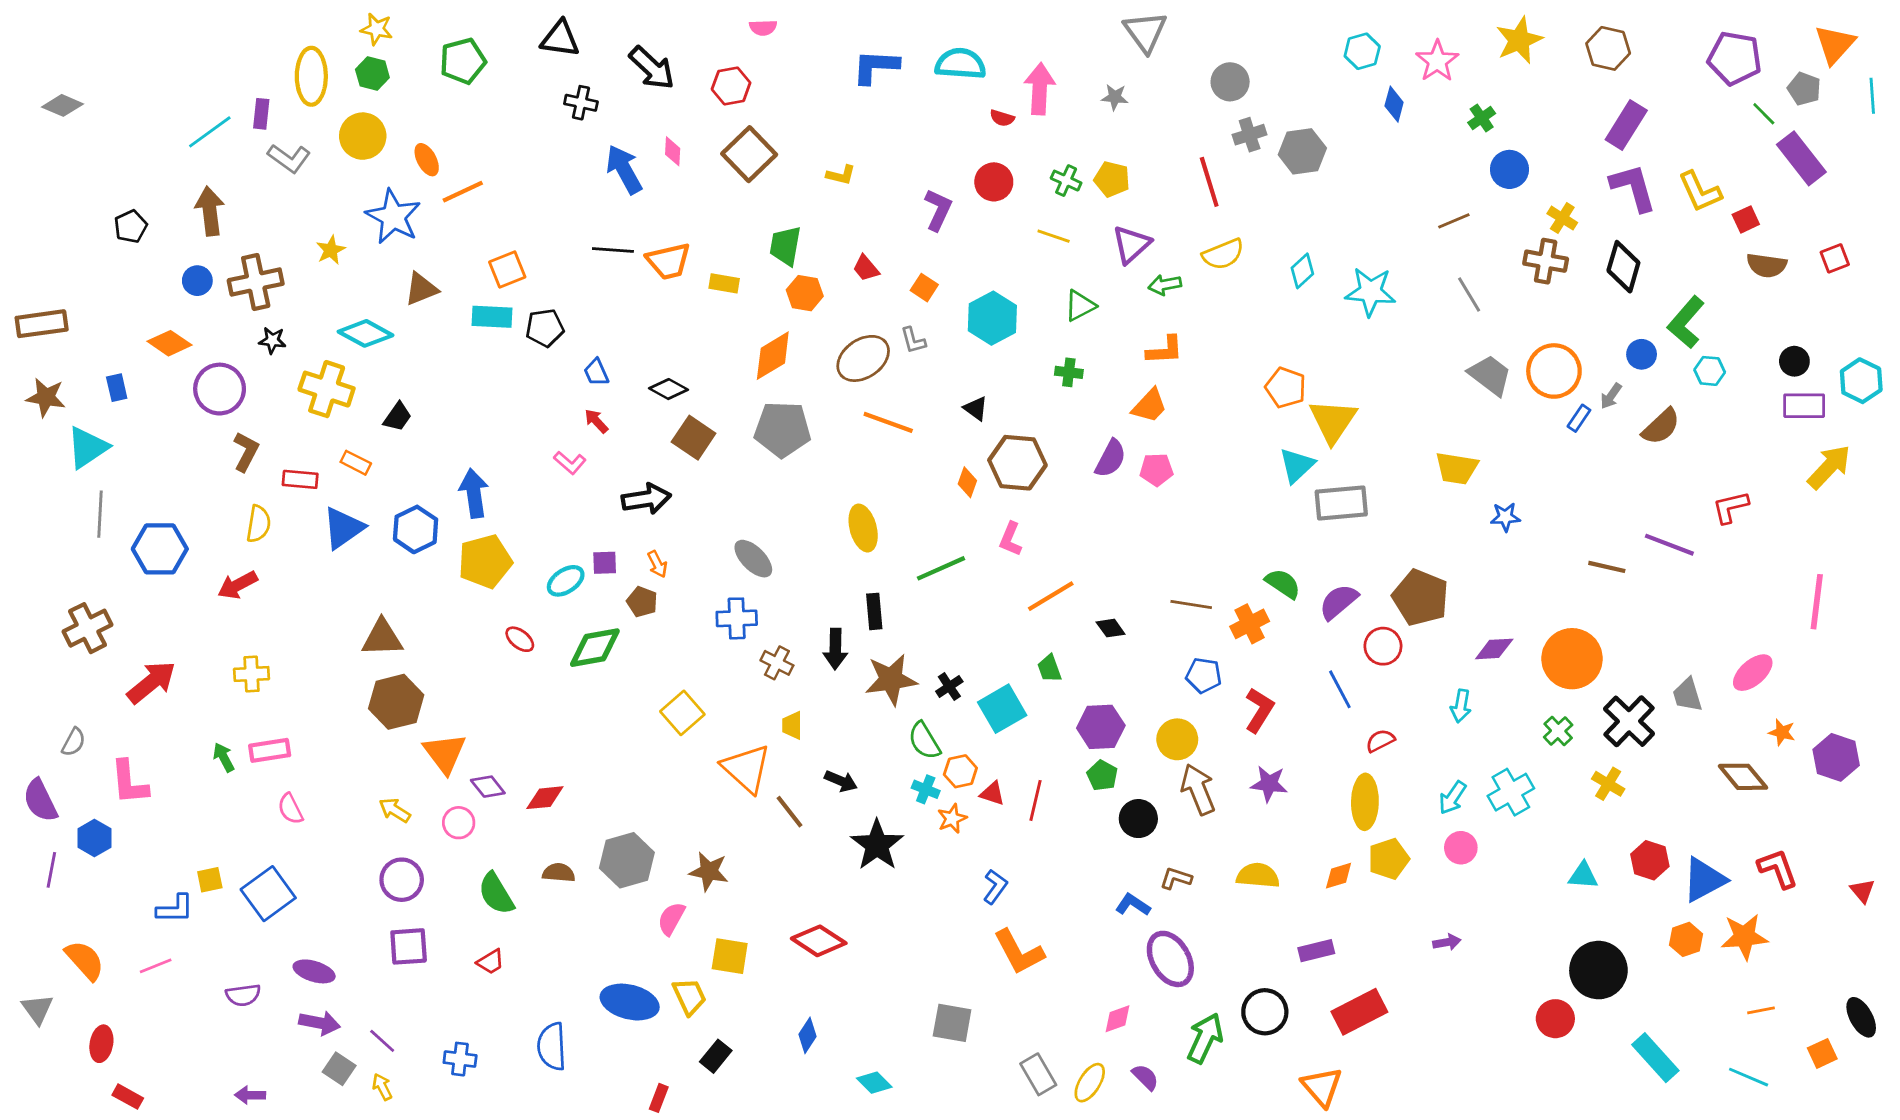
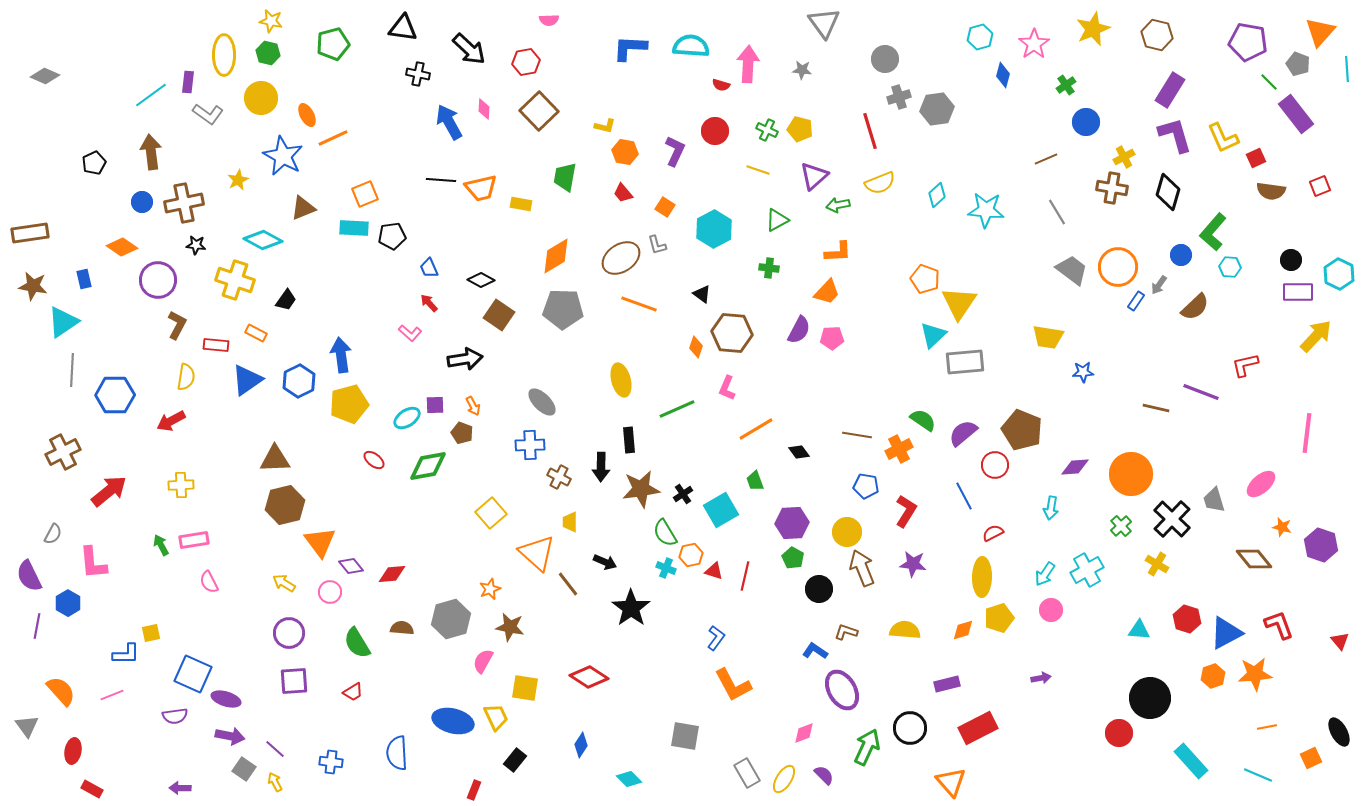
yellow cross: (1562, 218) -> (1124, 157), turned 30
orange hexagon: (805, 293) -> (625, 152), moved
orange star: (952, 819) -> (490, 589), moved
blue square: (268, 894) -> (193, 674), moved, turned -30

